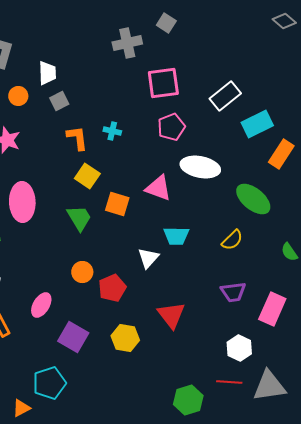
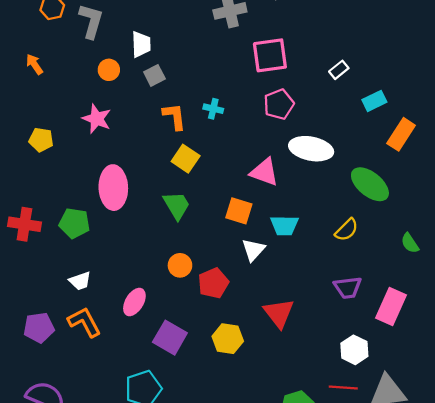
white rectangle: (225, 96) -> (339, 70), size x0.6
cyan rectangle: (257, 124) -> (374, 101), size x0.7
orange square: (117, 204) -> (239, 211), moved

